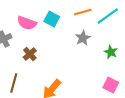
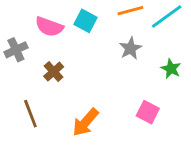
brown line: (14, 83) -> (30, 114), turned -36
pink square: (111, 85) -> (148, 112), moved

